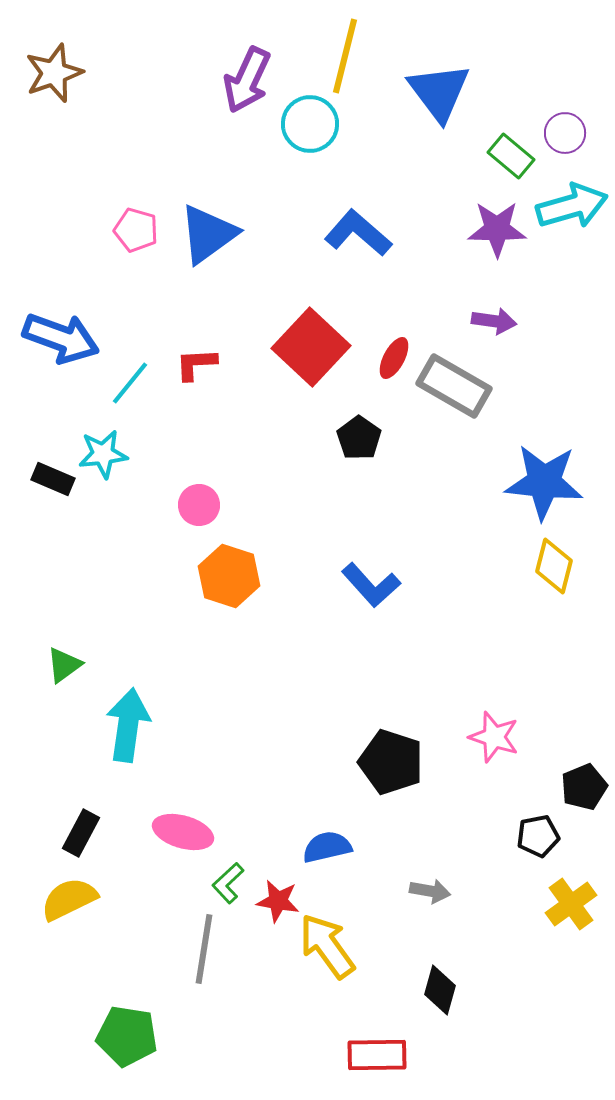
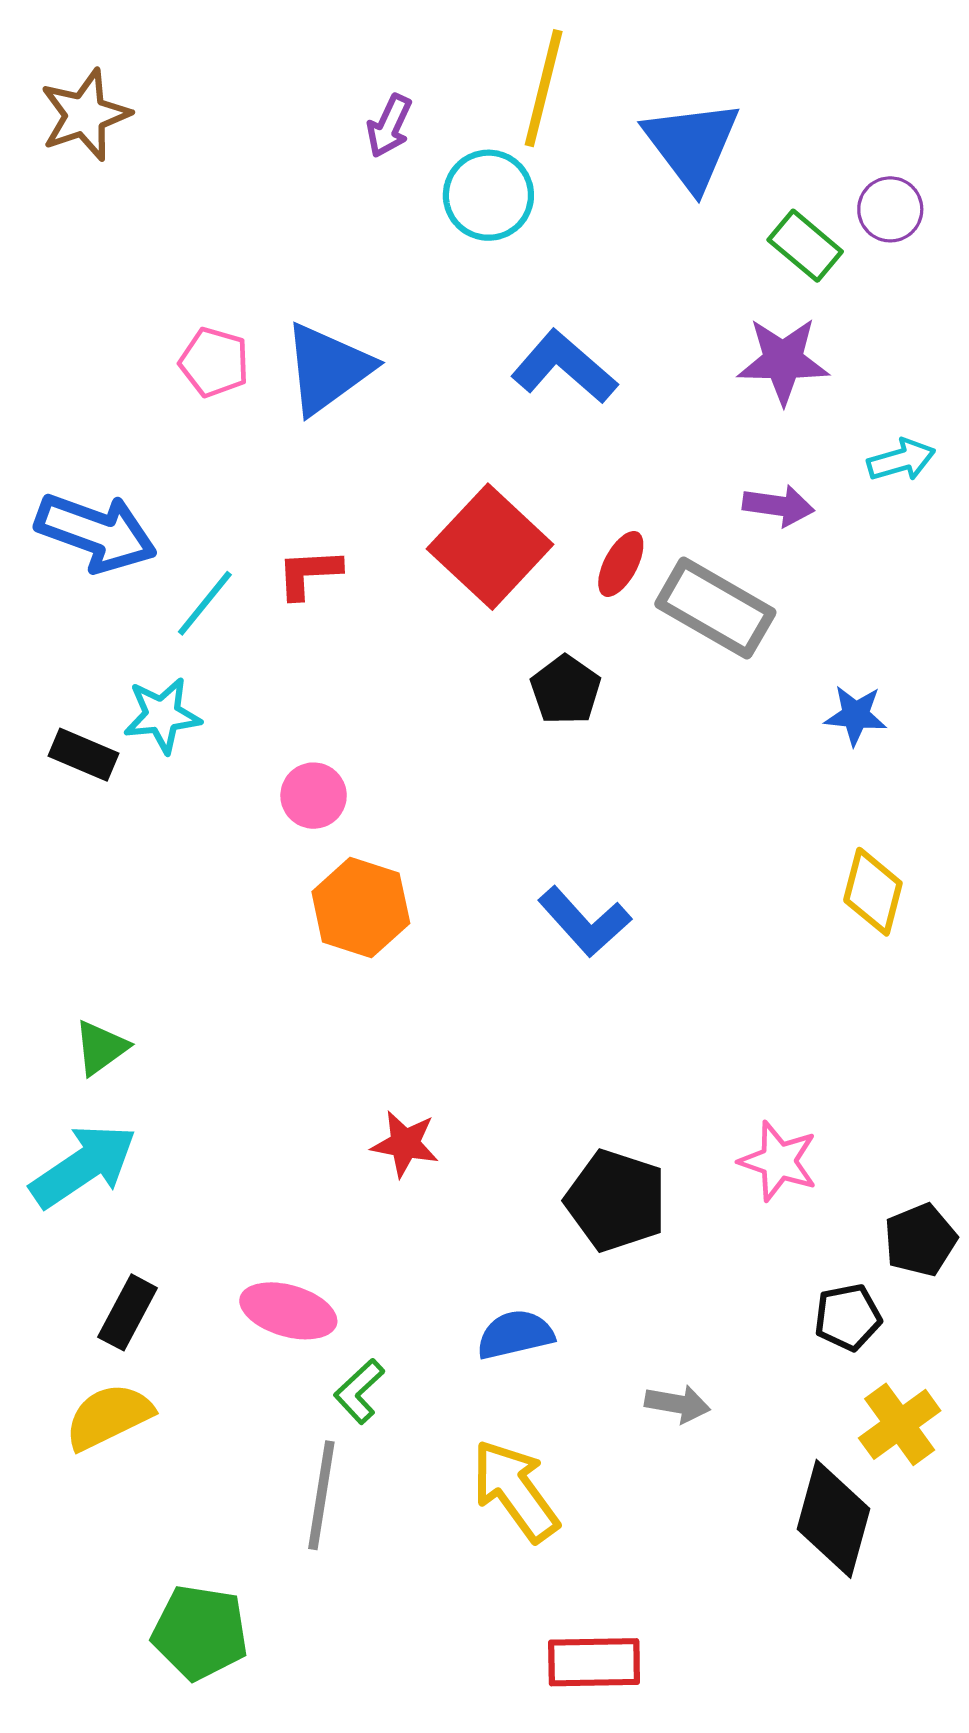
purple arrow: (247, 80) -> (389, 126), size x0.6
cyan arrow: (572, 206) -> (901, 460), moved, size x0.6
blue star: (544, 482) -> (856, 715), moved, size x0.5
cyan arrow: (128, 725) -> (83, 1166), moved, turned 48
red star: (278, 901) -> (405, 1144), moved
black diamond: (440, 990) -> (834, 1519), moved, size x1.5

